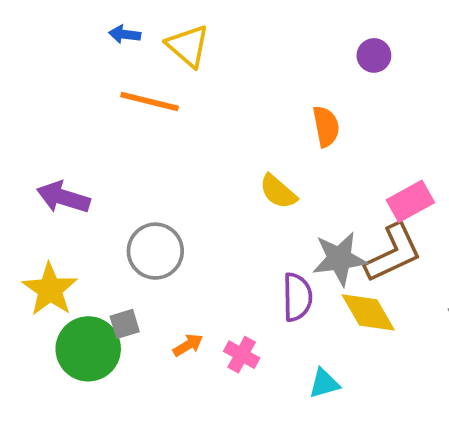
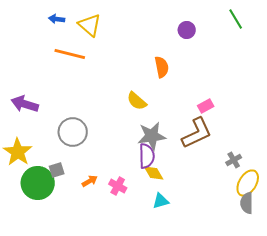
pink rectangle: (410, 201) -> (206, 106), size x0.7
gray star: (339, 259) -> (152, 136), moved
yellow diamond: (368, 312) -> (154, 173), moved, size x0.7

